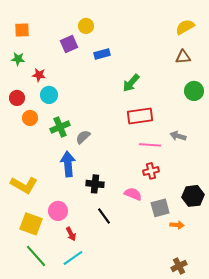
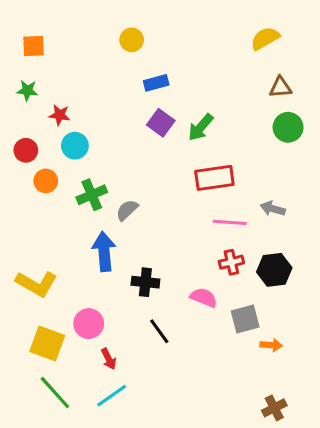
yellow semicircle: (185, 27) -> (265, 38), moved
purple square: (69, 44) -> (161, 123), moved, turned -30
green circle: (194, 91) -> (288, 127), moved
black hexagon: (193, 196) -> (274, 270), moved

